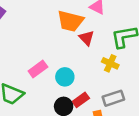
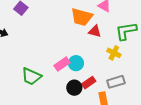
red triangle: (87, 38) -> (95, 31), turned -32
pink rectangle: (38, 69) -> (62, 64), moved

